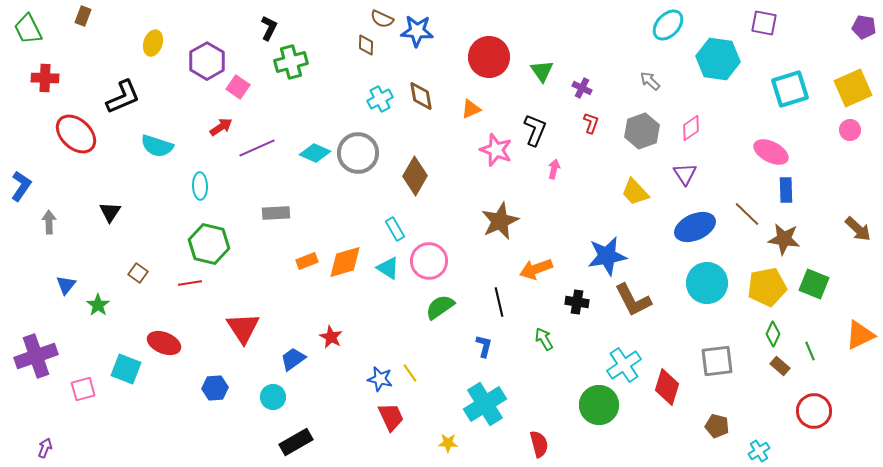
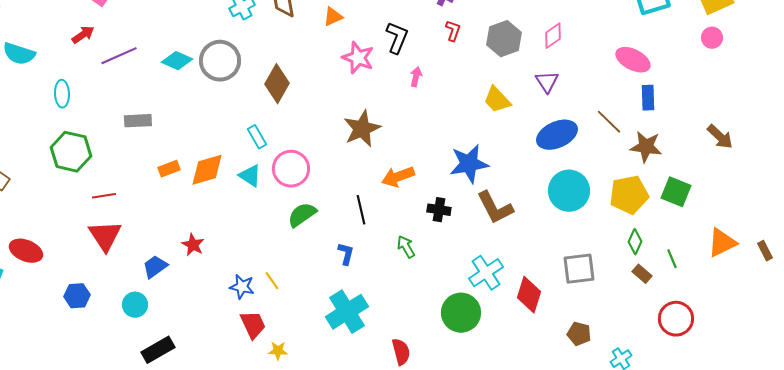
red line: (190, 283) -> (104, 196), moved
yellow star: (448, 443) -> (278, 351), moved

